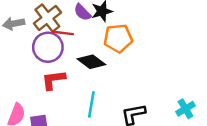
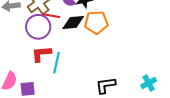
black diamond: (91, 62) -> (73, 23), moved, turned -45
cyan line: (91, 104) -> (56, 63), moved

